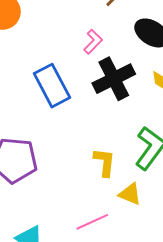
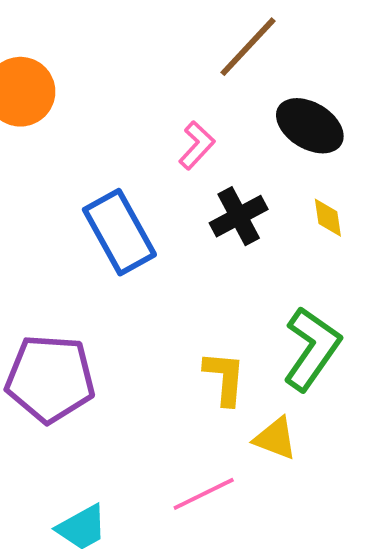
black cross: (114, 79) -> (239, 216), size x0.7

